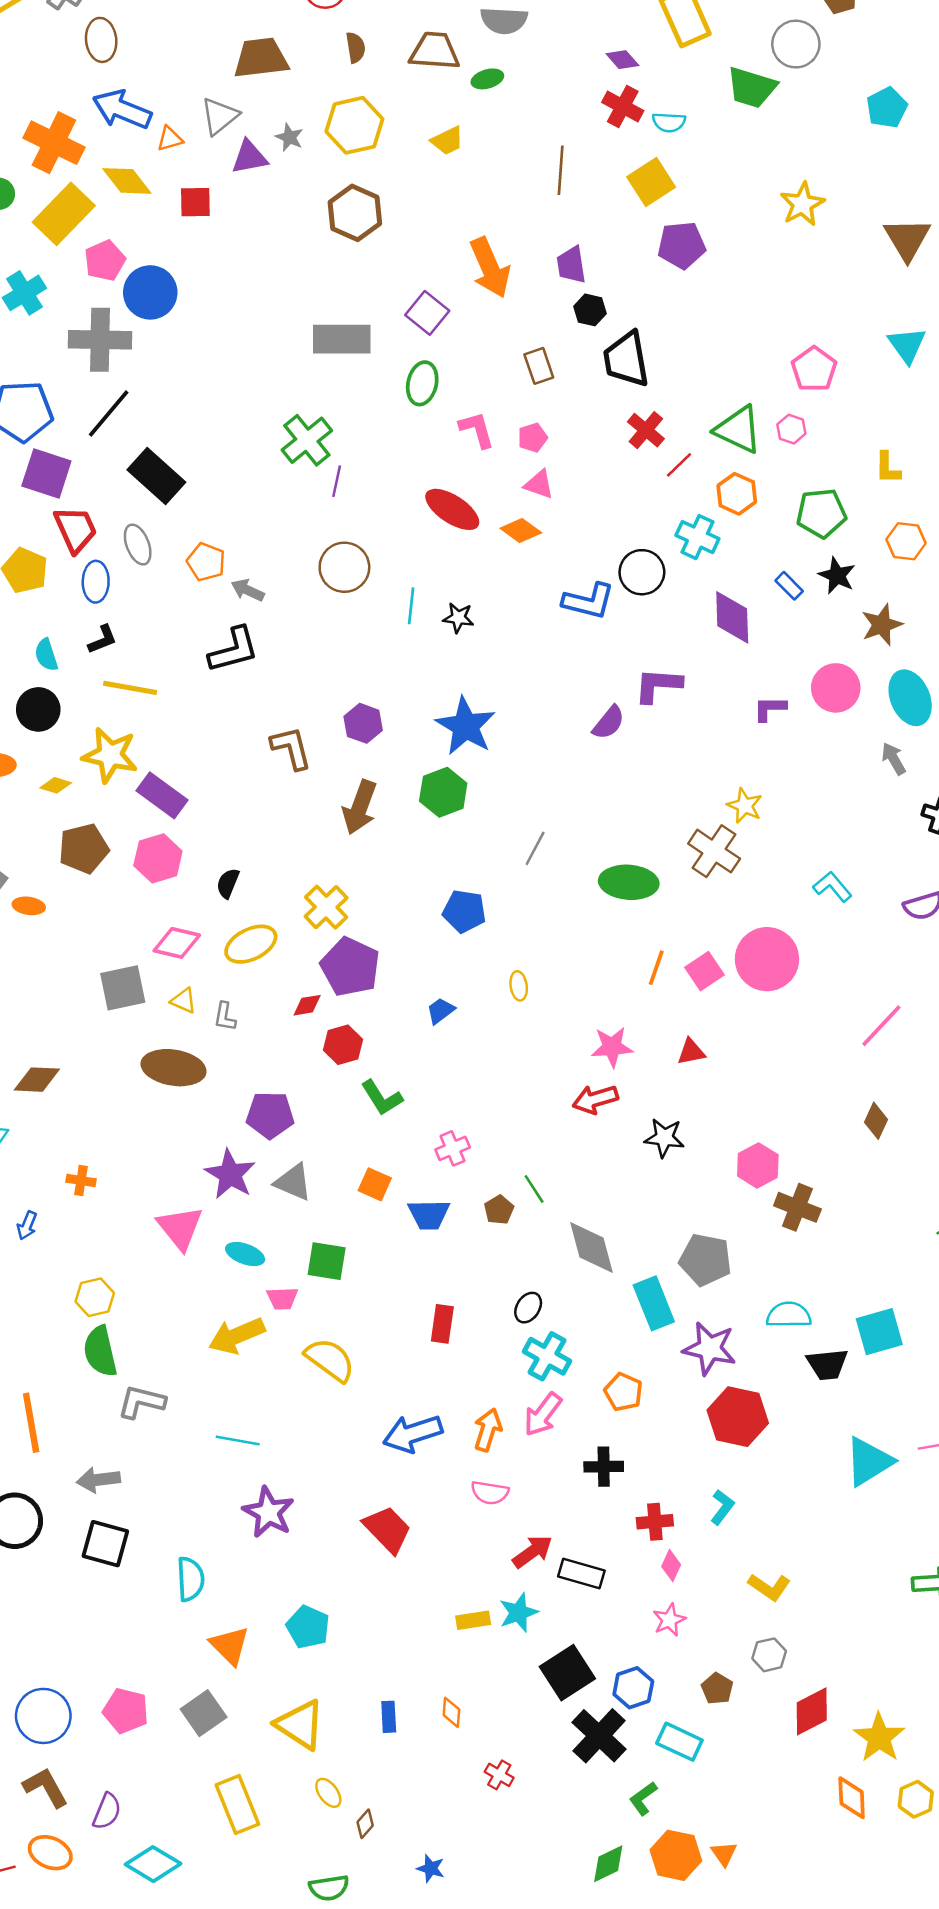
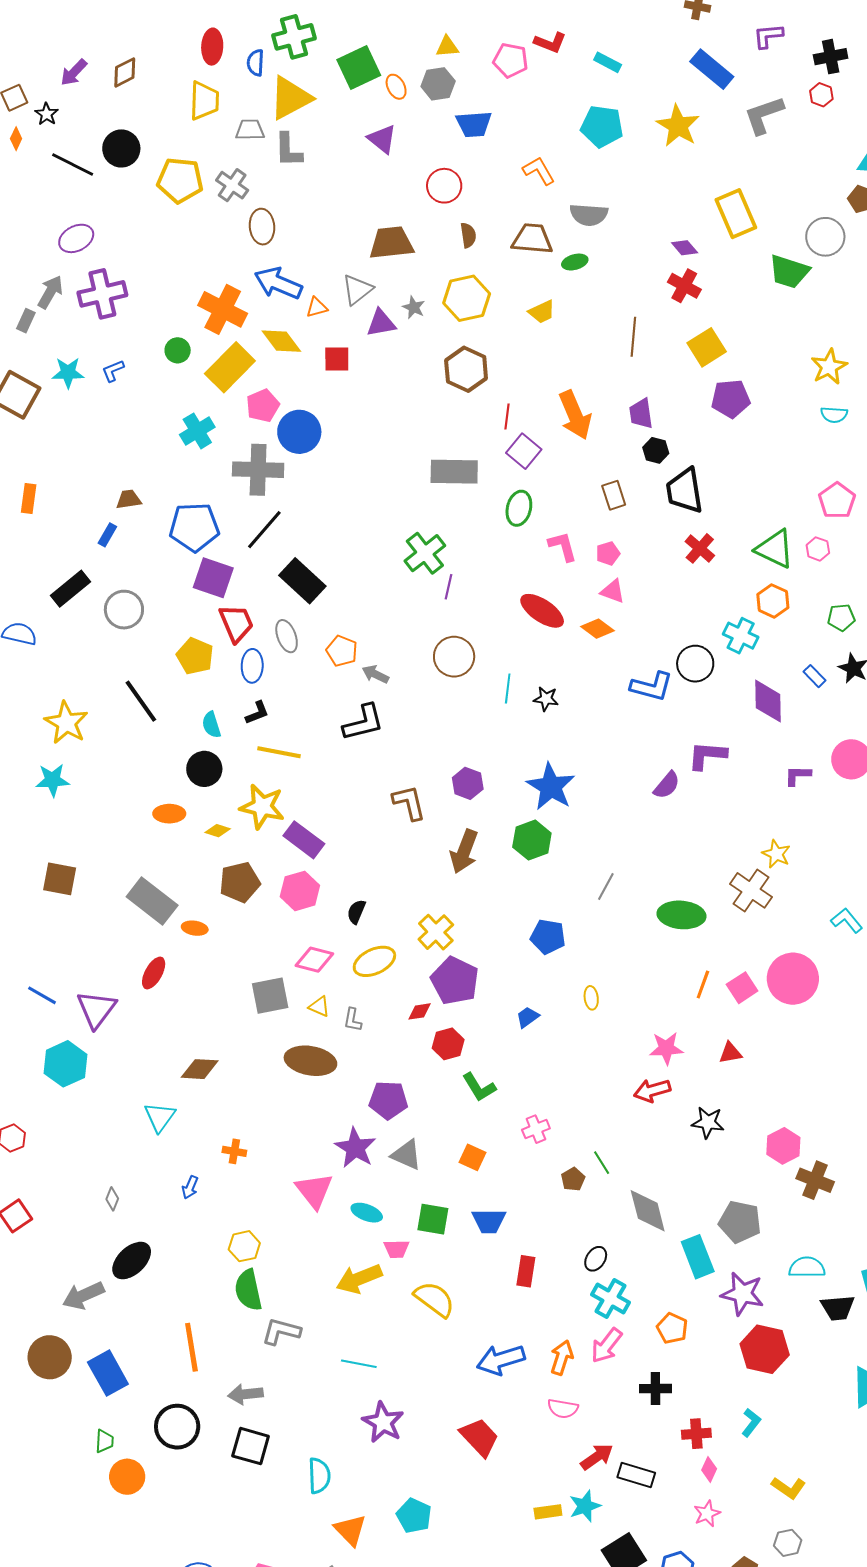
cyan semicircle: (669, 122) -> (834, 415), moved
red line: (679, 465) -> (507, 416), moved, turned -40
green pentagon: (821, 513) -> (841, 618), size x0.7
blue trapezoid: (429, 1215) -> (489, 1221), moved

